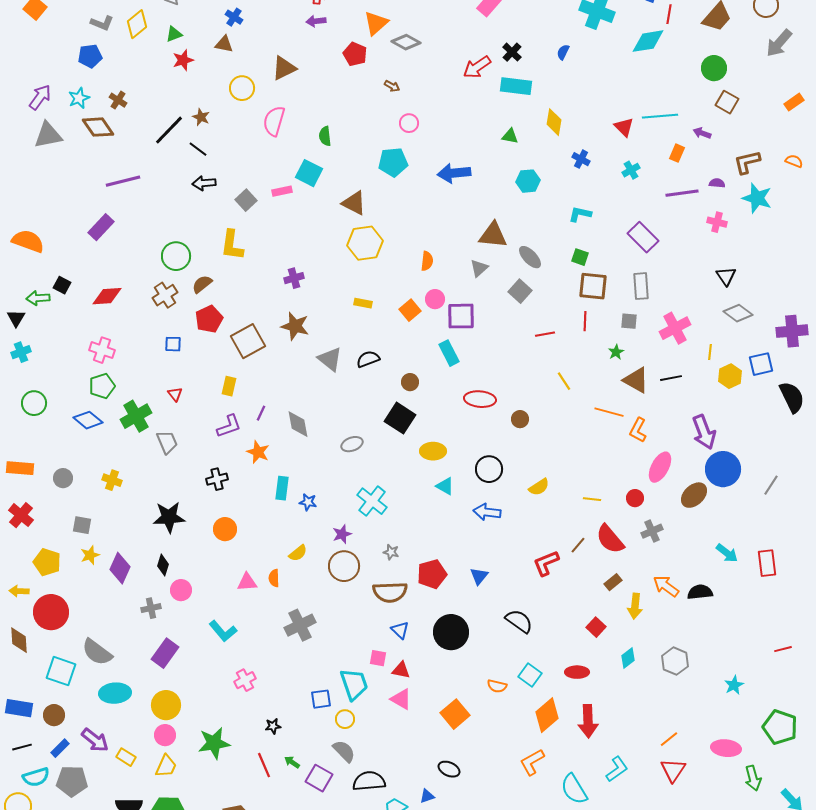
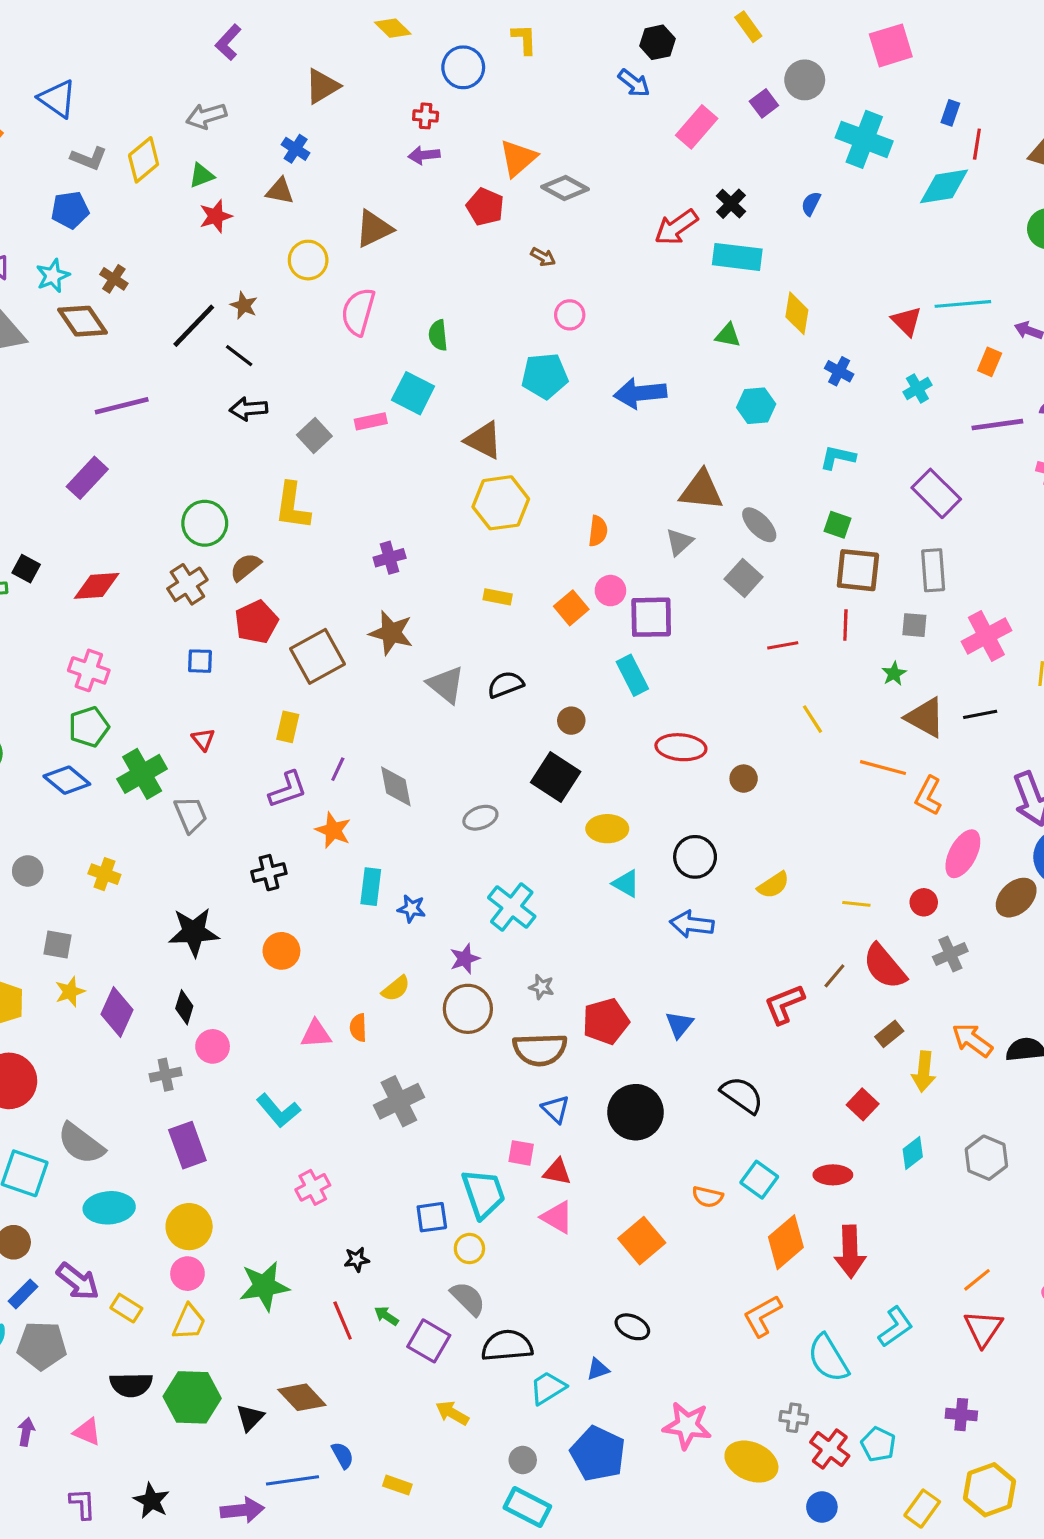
purple rectangle: (165, 653) -> (187, 1145), turned -56

